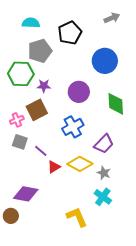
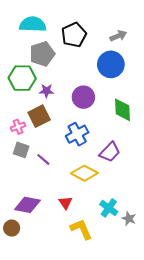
gray arrow: (112, 18) -> (118, 36), moved
cyan semicircle: (31, 23) -> (33, 24), size x1.4
red triangle: (54, 167) -> (65, 203), moved, turned -32
gray star: (104, 173) -> (129, 219), moved

